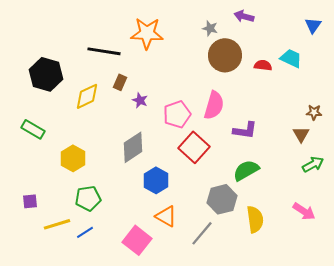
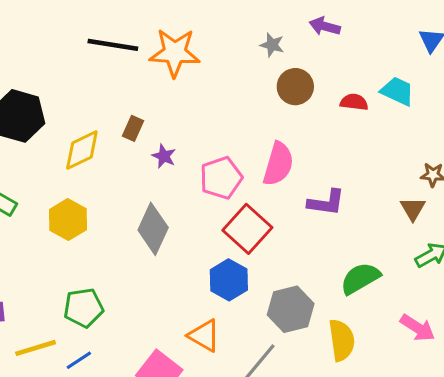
black line: (104, 51) -> (113, 45), moved
brown circle: (225, 55) -> (295, 87), size x0.7
gray diamond: (133, 147) -> (153, 229), turned -32
yellow hexagon: (73, 158) -> (68, 220), moved
green semicircle: (246, 170) -> (360, 278), moved
blue hexagon: (156, 180) -> (229, 280), moved

